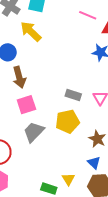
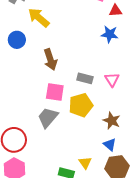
brown arrow: (19, 77) -> (50, 60), moved
pink square: (26, 105) -> (55, 92), moved, turned 30

